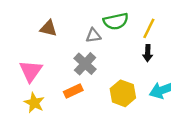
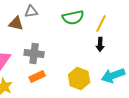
gray triangle: (93, 35) -> (31, 11), moved
gray cross: (85, 64) -> (34, 53), moved, turned -36

